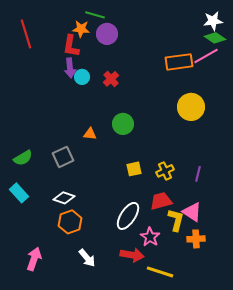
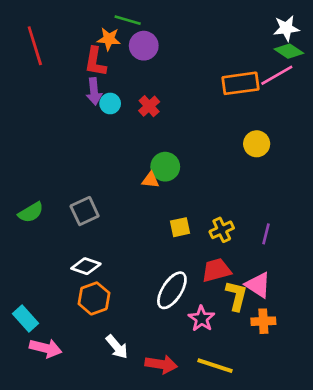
yellow circle: (191, 107) -> (257, 144), size x0.7
orange triangle: (90, 134) -> (150, 180), moved
cyan rectangle: (19, 193) -> (25, 319), moved
red arrow: (132, 255) -> (161, 364), moved
pink arrow: (34, 259) -> (46, 348), turned 85

